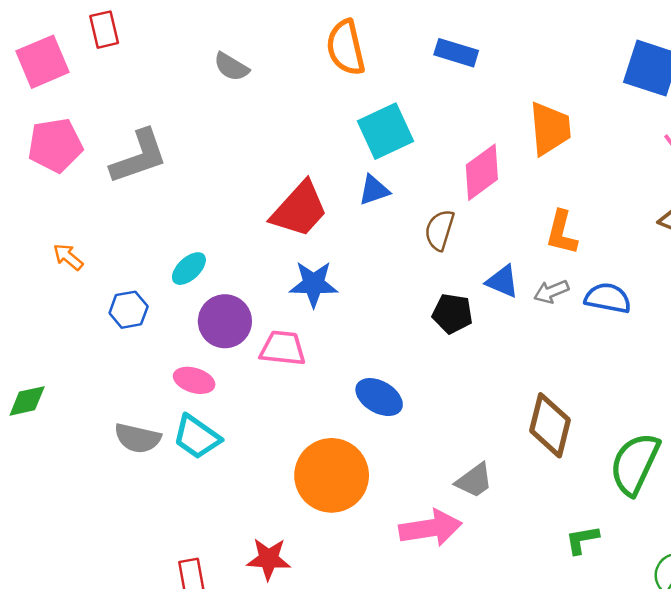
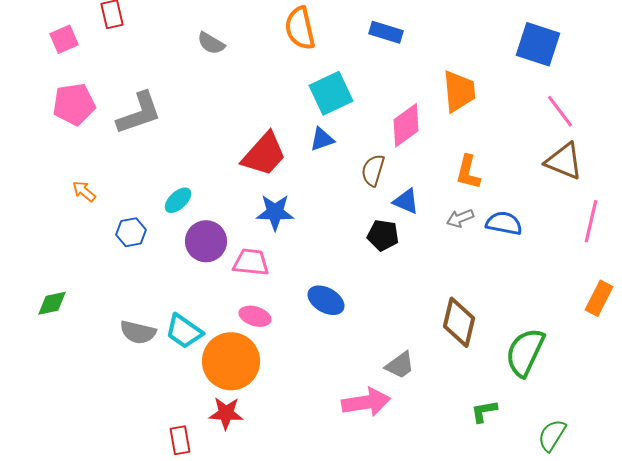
pink square: (42, 62) -> (64, 39), size x0.7
blue triangle: (502, 281) -> (406, 201), moved
pink ellipse: (194, 380) -> (255, 316), moved
orange circle: (332, 475) -> (231, 361), moved
red star: (269, 559) -> (226, 413), moved

